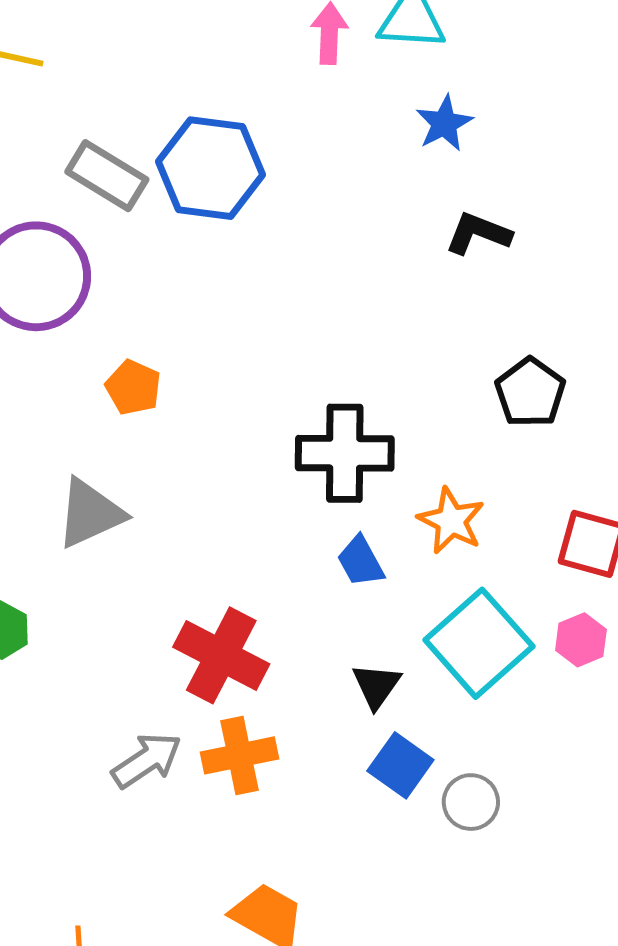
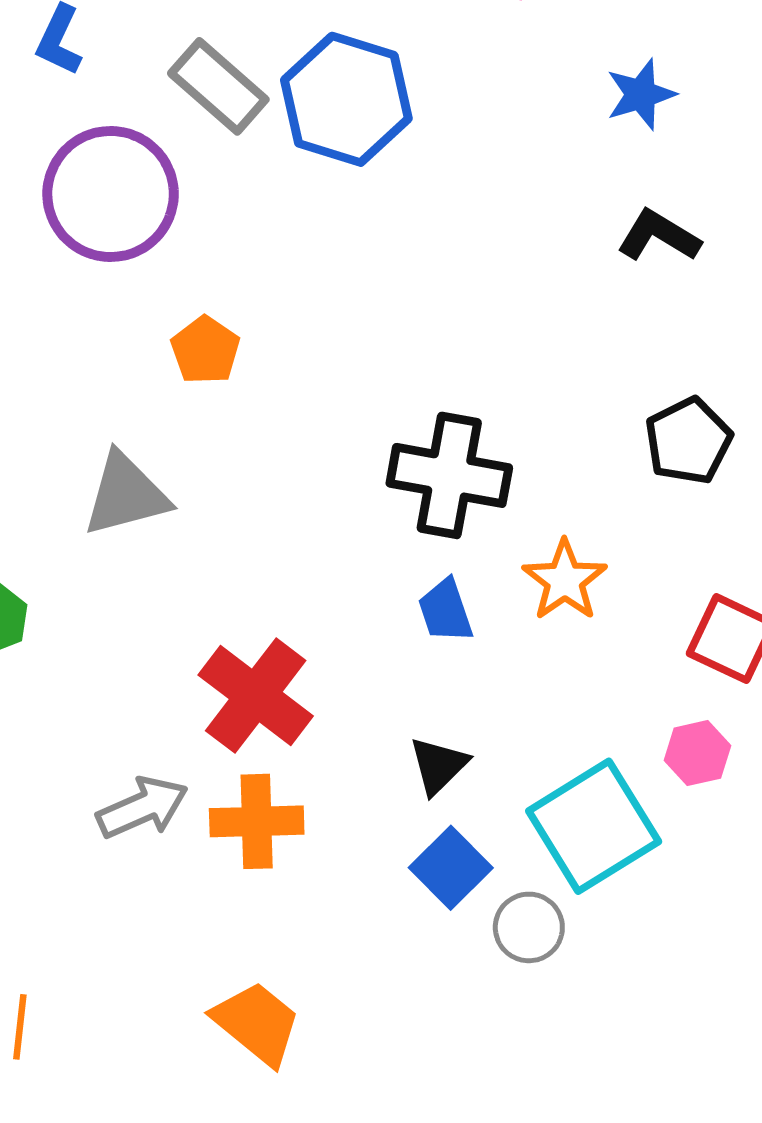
cyan square: (479, 643) -> (594, 826), moved

